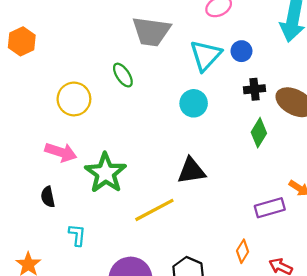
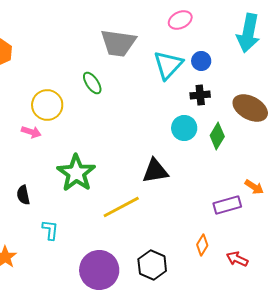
black cross: (255, 89) -> (200, 95), moved
cyan circle: (194, 103) -> (184, 128), moved
pink arrow: (61, 152) -> (31, 132), moved, size x0.7

